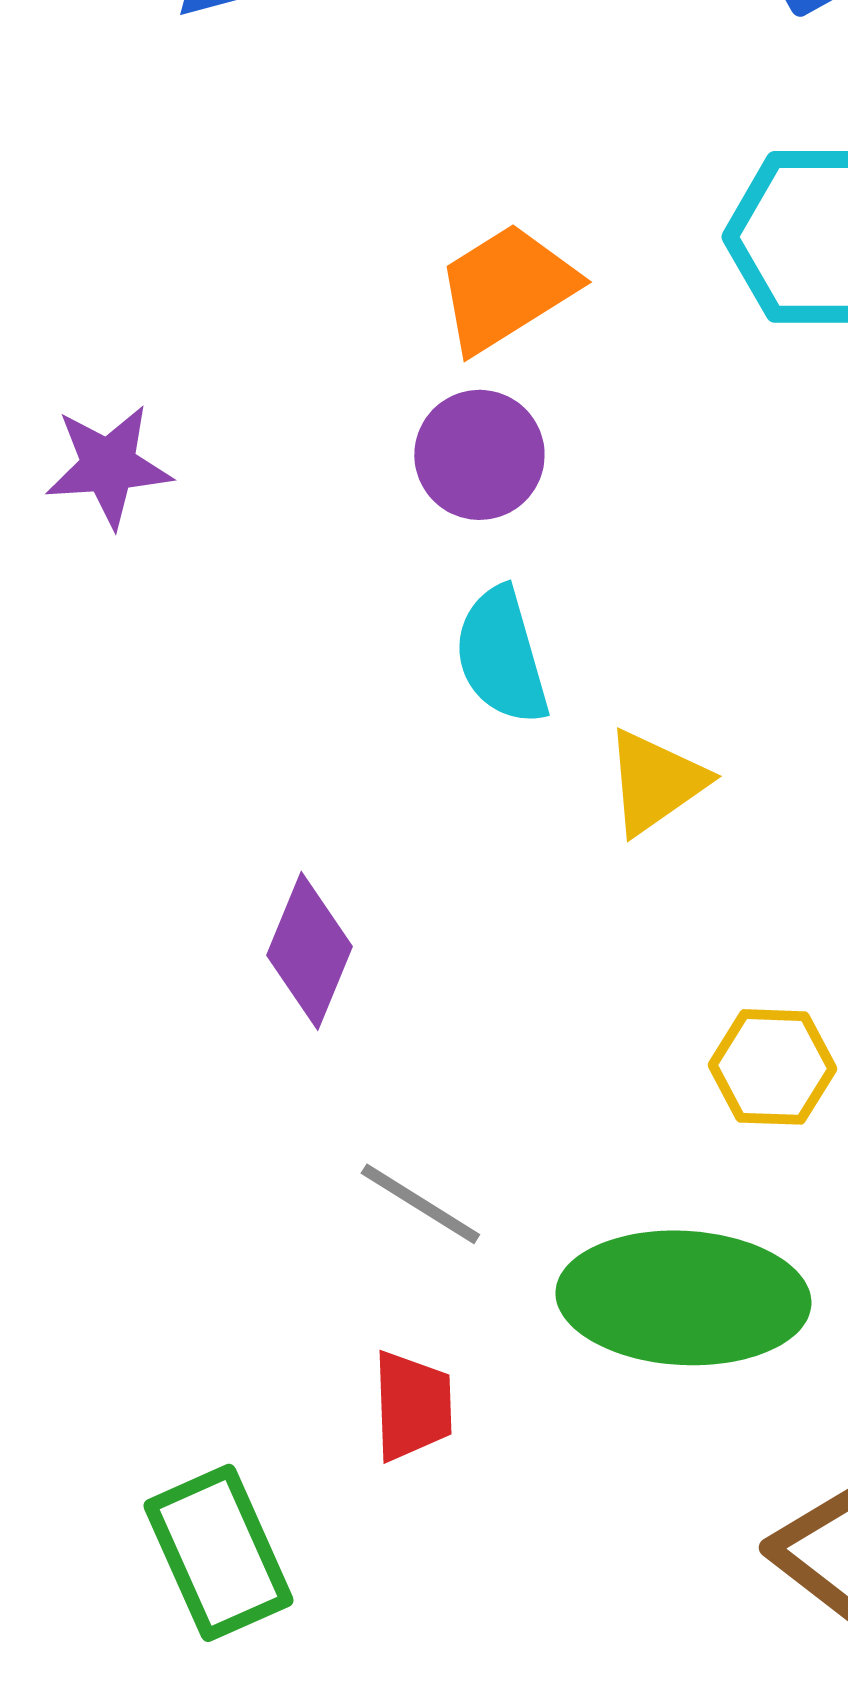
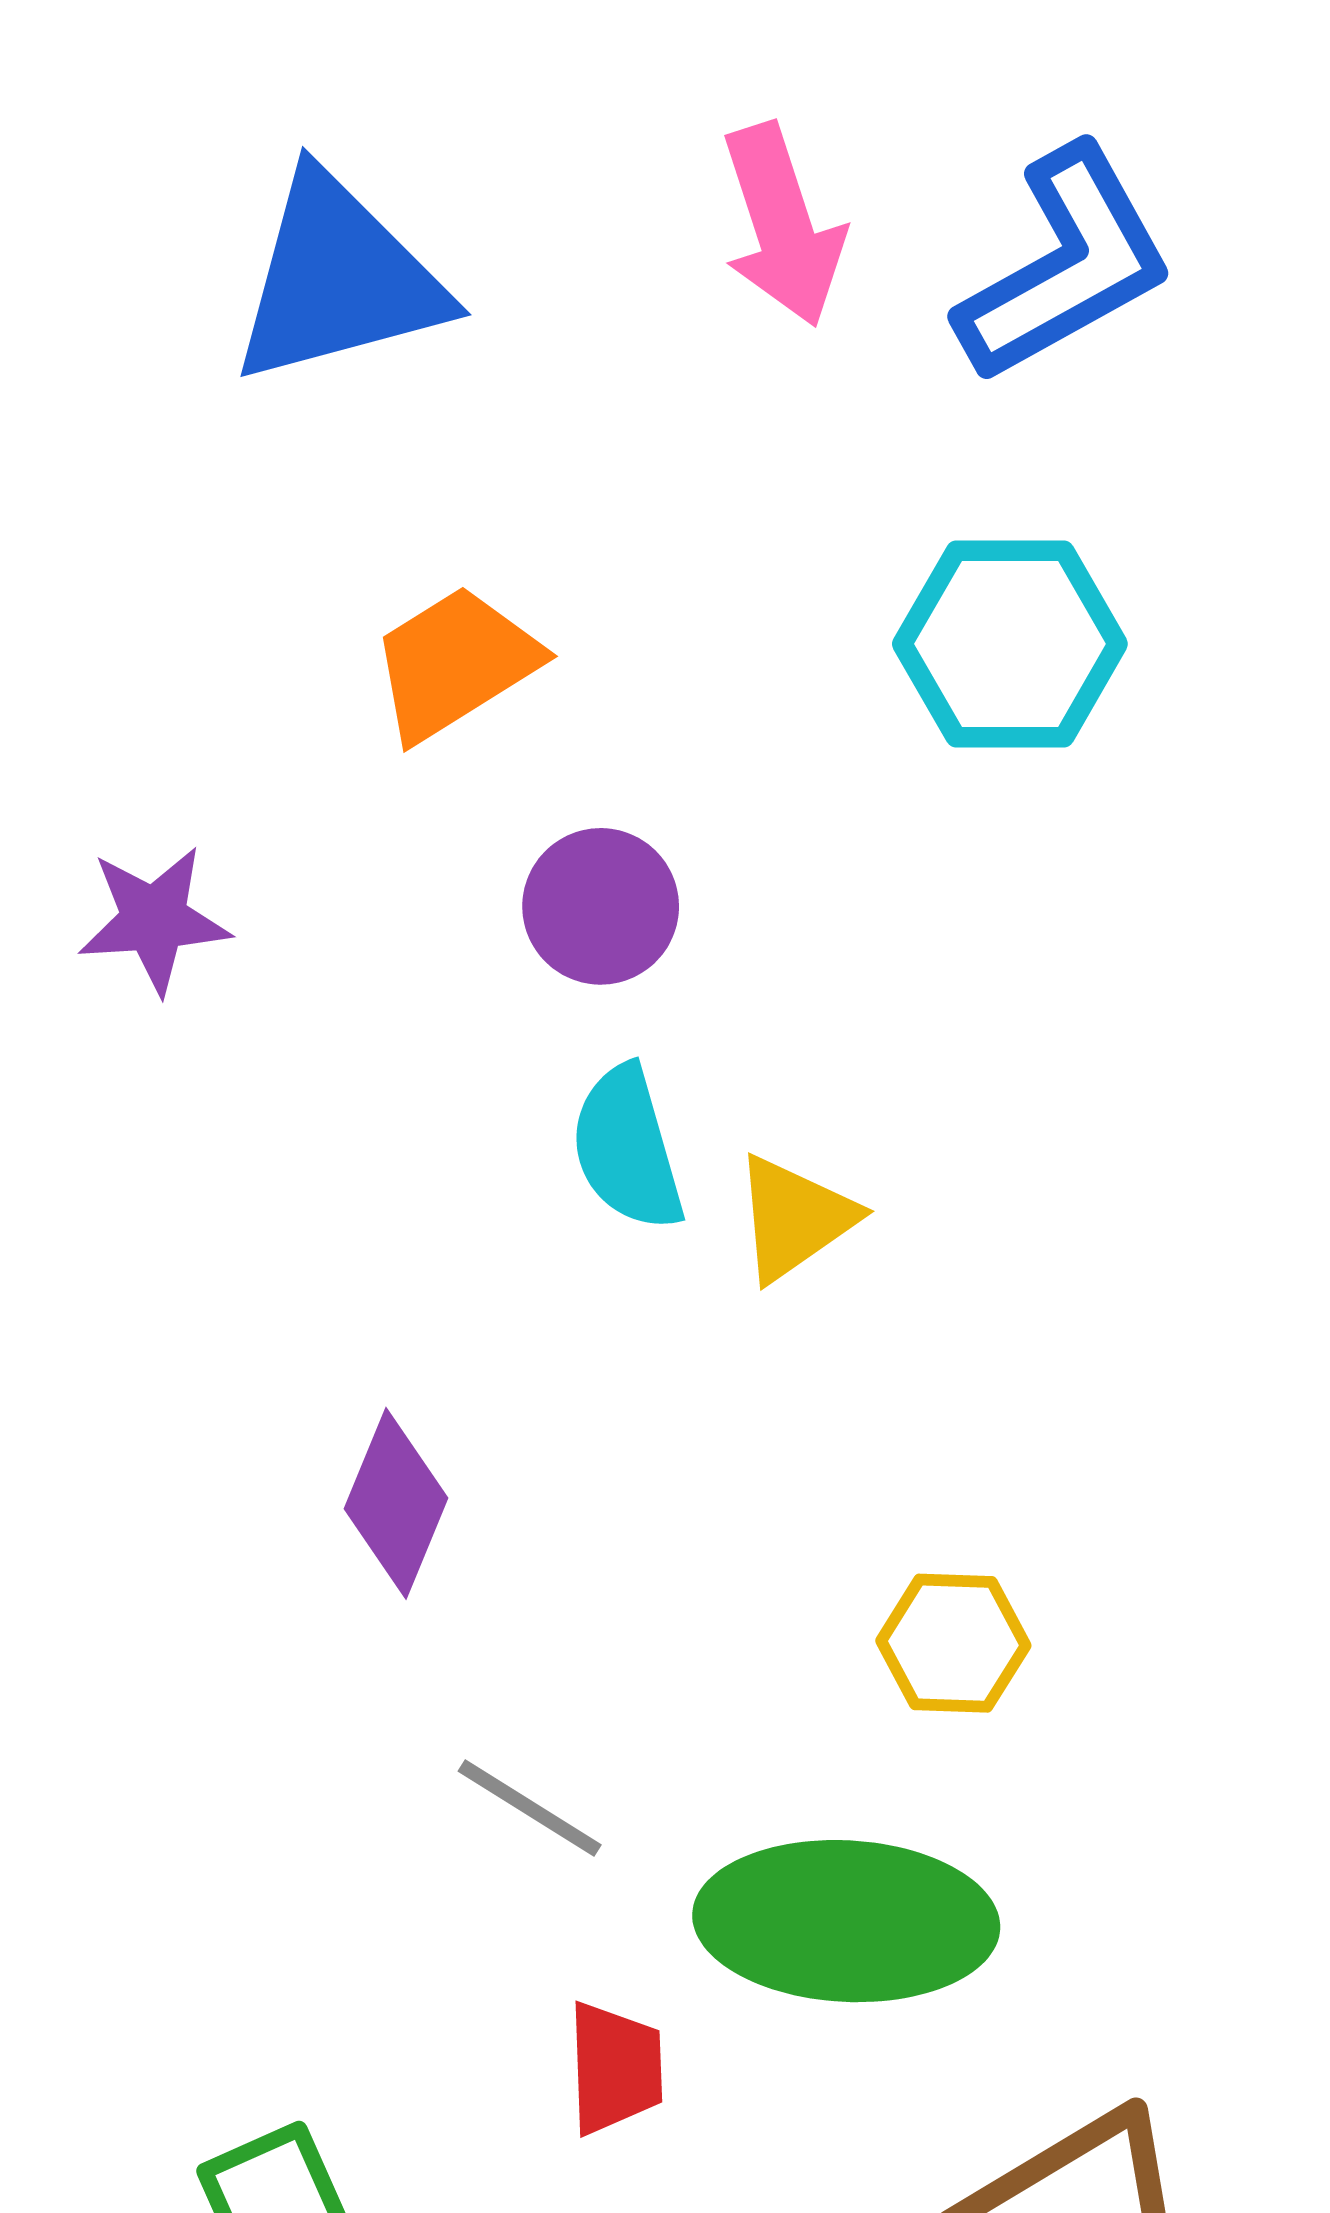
orange trapezoid: (506, 288) -> (455, 663), moved
yellow triangle: (655, 782) -> (794, 1218), moved
red trapezoid: (412, 1406) -> (615, 2068), moved

